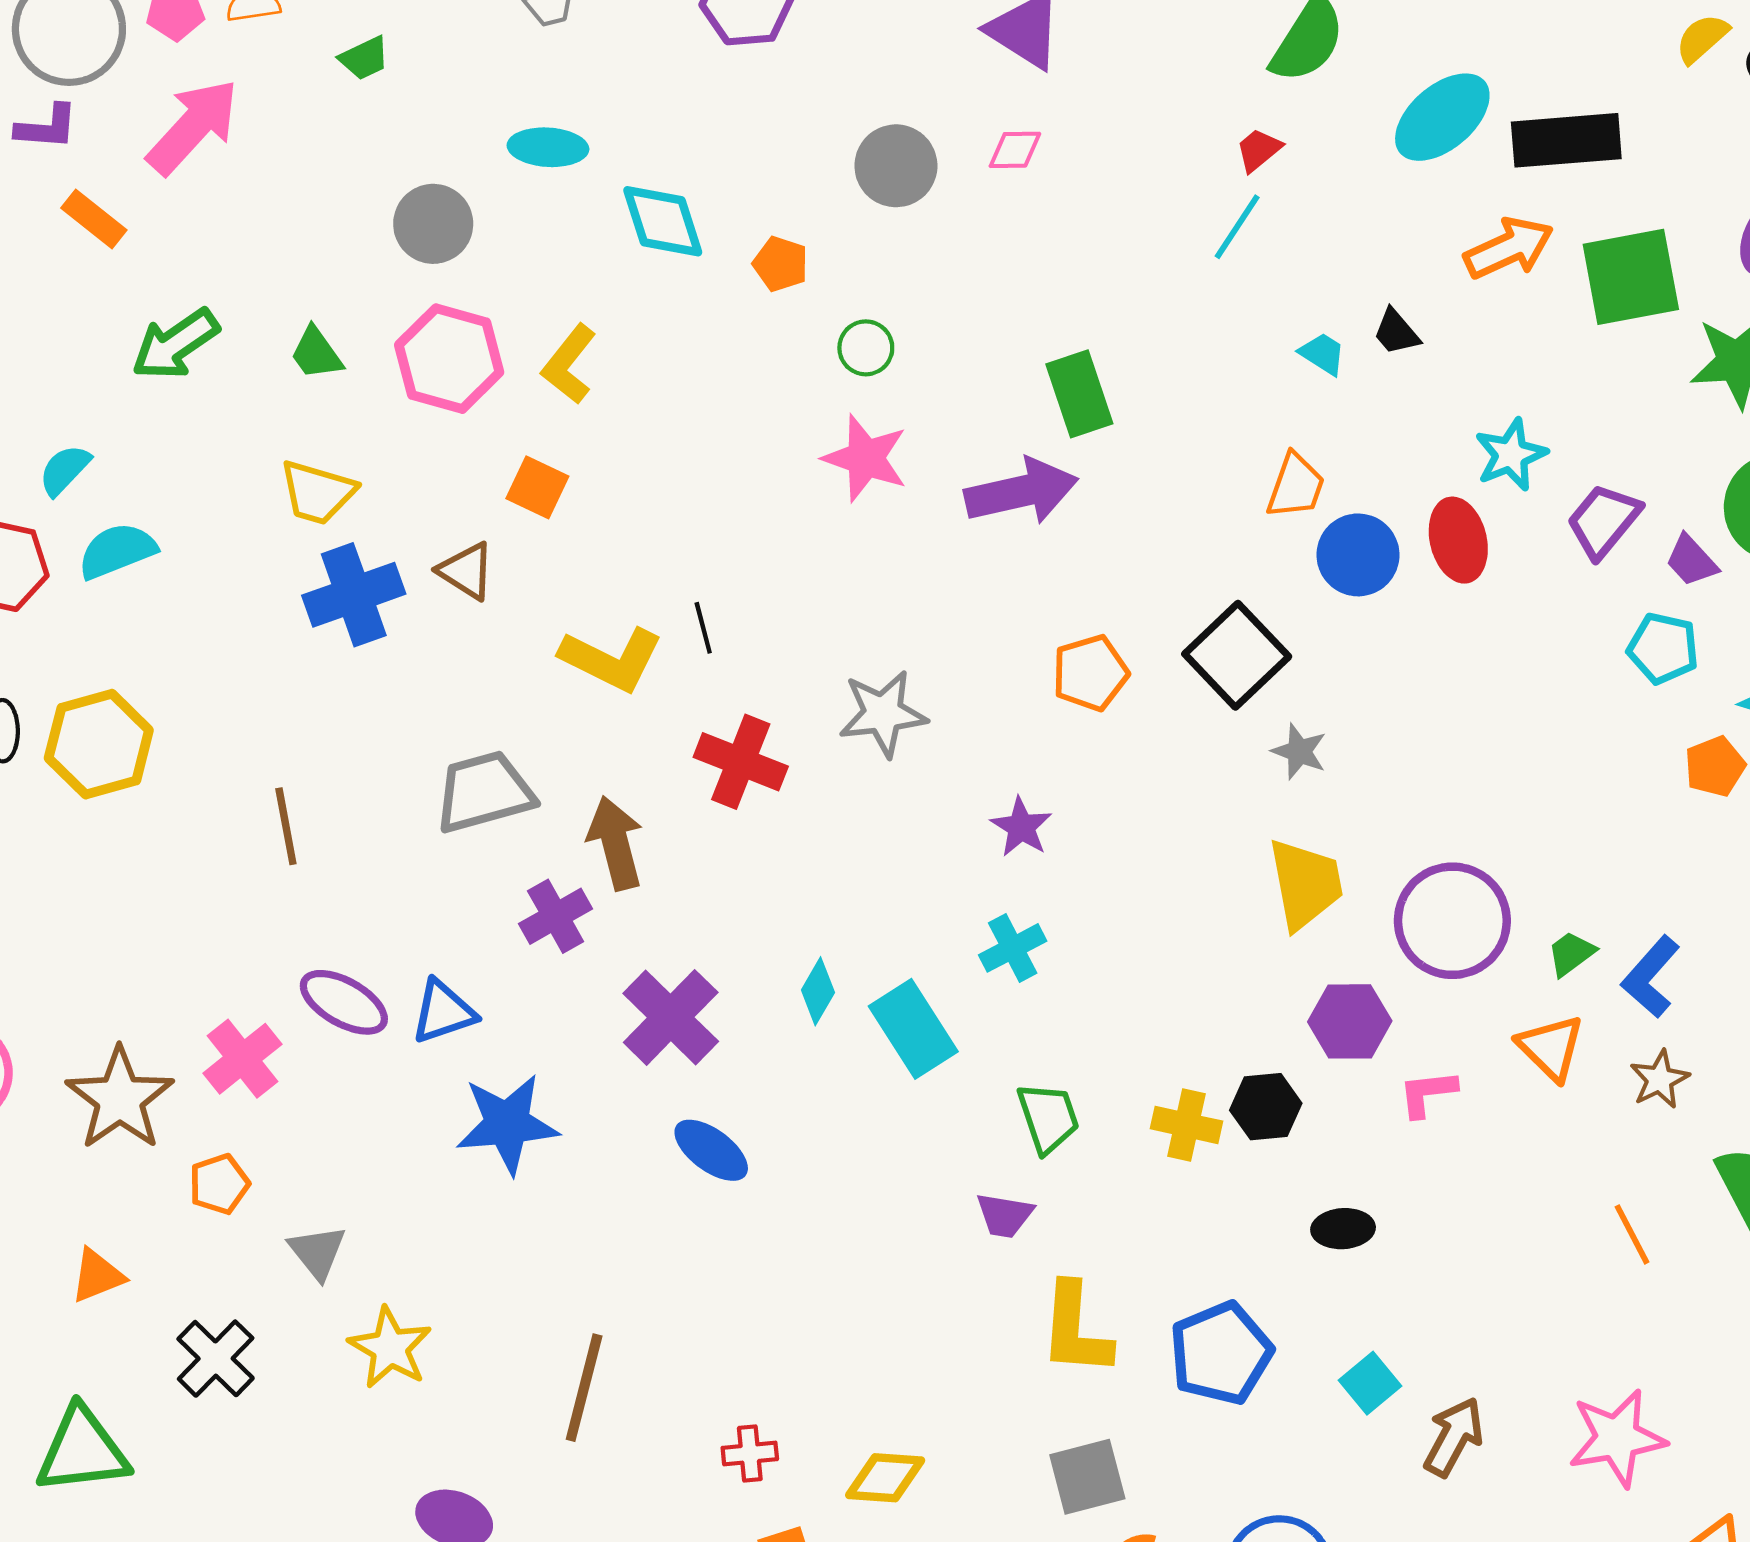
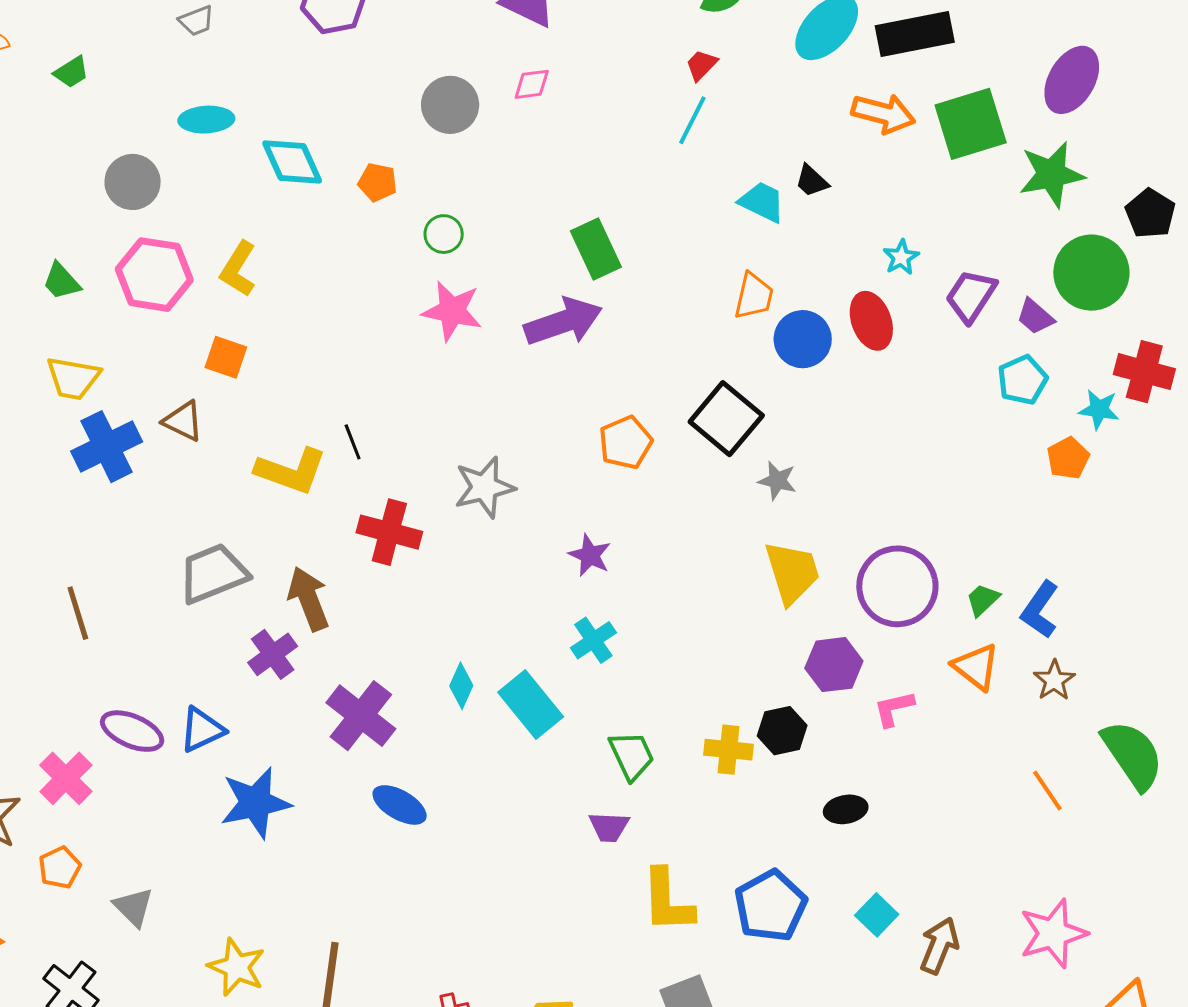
orange arrow: (1509, 248) -> (883, 114), turned 46
cyan trapezoid: (1323, 354) -> (762, 202), size x1.4
cyan star: (1511, 455) -> (901, 257), size x0.7
cyan pentagon: (1663, 648) -> (1022, 380), turned -30
yellow star: (390, 1348) -> (237, 967), moved

